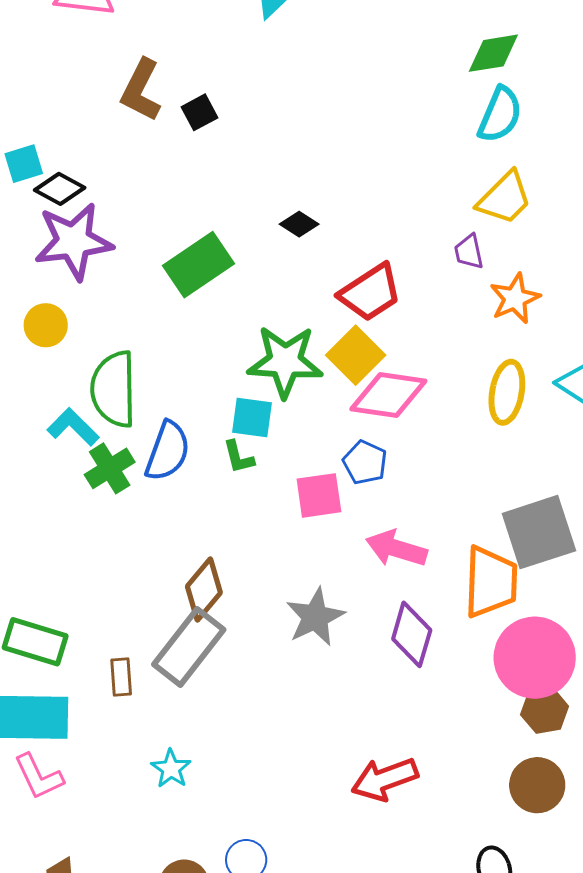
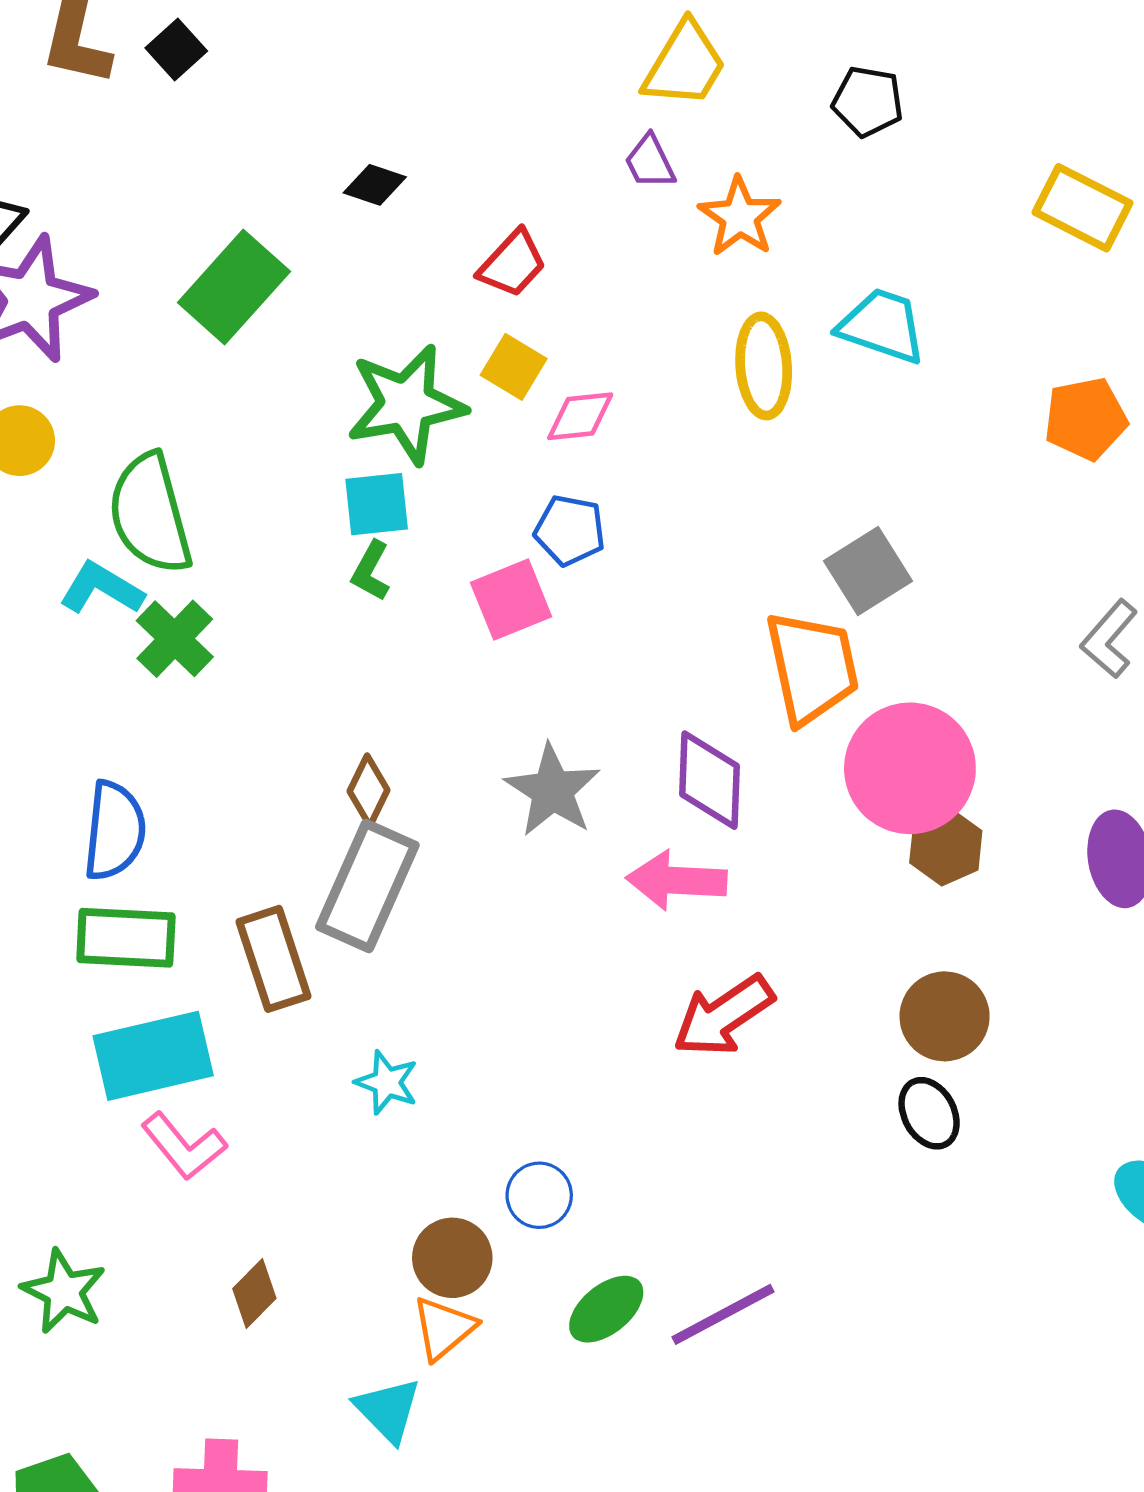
red trapezoid: (370, 293) -> (512, 264), size x0.7
yellow square: (356, 355) -> (514, 367), size x0.7
pink diamond: (388, 395) -> (580, 416), size x0.6
blue semicircle: (168, 451) -> (115, 831), moved
green L-shape: (238, 457) -> (371, 571), turned 57
gray square: (539, 532) -> (868, 571), size x0.7
pink arrow: (396, 549) -> (677, 880), moved
brown diamond: (204, 589) -> (368, 791), size x0.7
brown rectangle: (121, 677) -> (273, 959), size x1.6
brown circle: (537, 785) -> (945, 1016), moved

